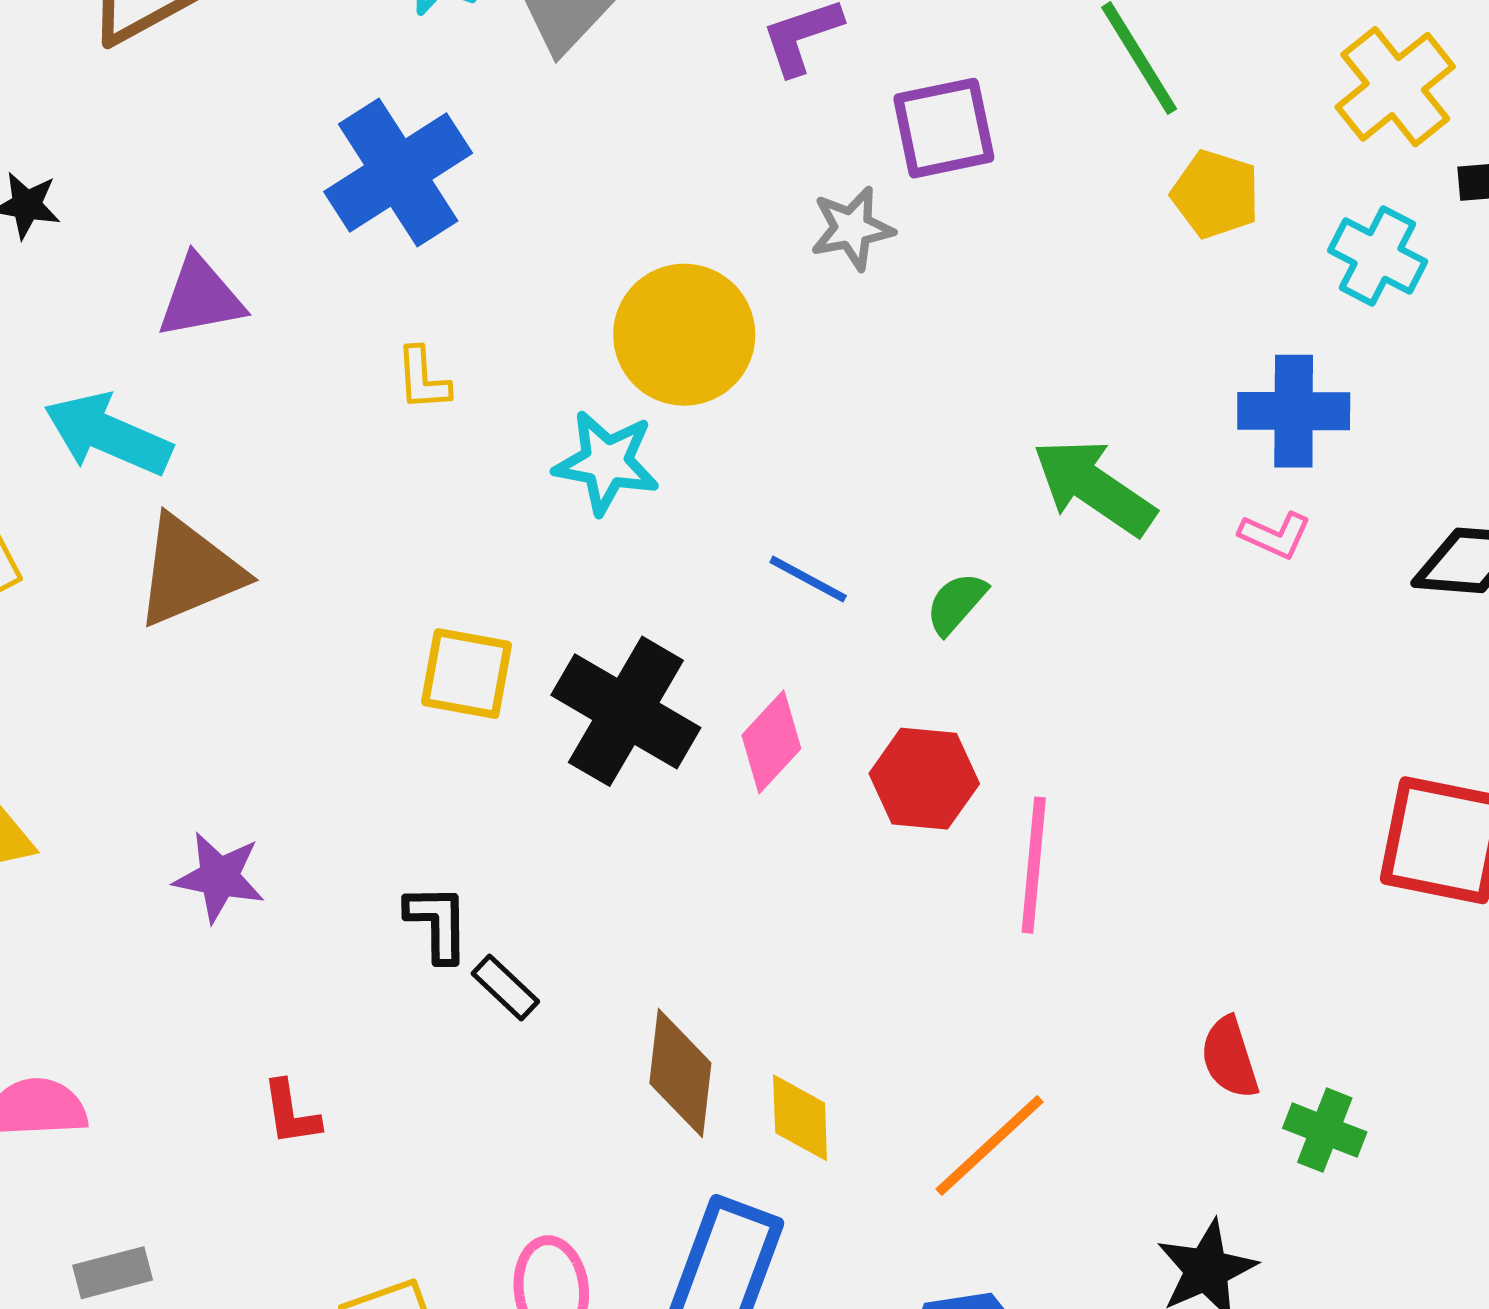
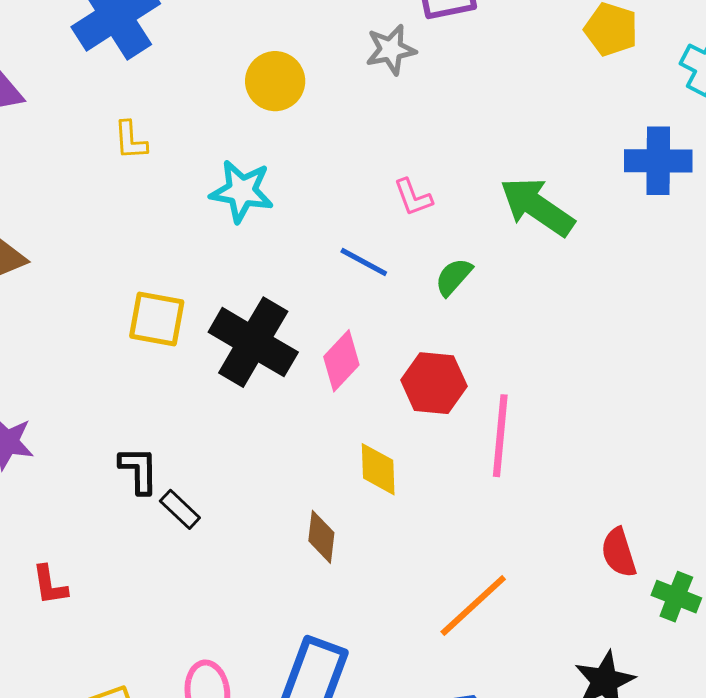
yellow circle: (684, 335) -> (275, 81), moved, size x0.7
pink L-shape: (1275, 535) -> (413, 197), moved, turned 45
brown diamond: (680, 1073) -> (321, 537), moved, size x0.7
yellow diamond: (800, 1118) -> (378, 469), moved

